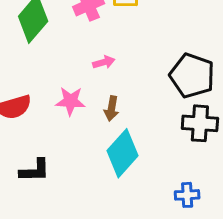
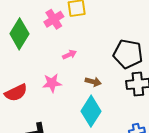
brown arrow: (112, 108) -> (93, 82), moved, turned -77

